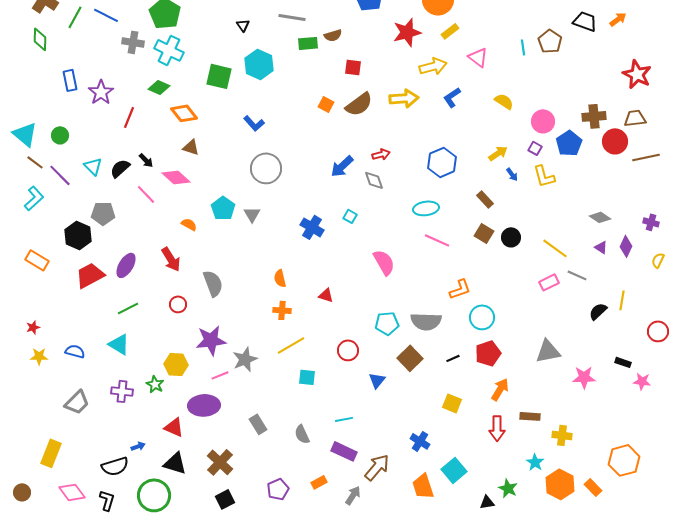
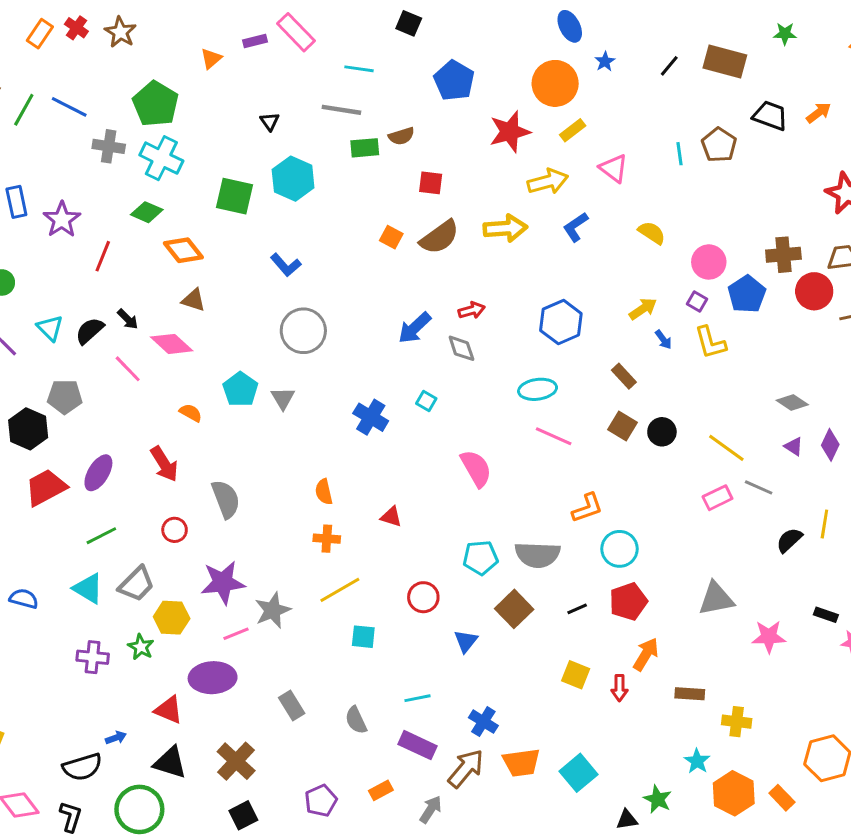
gray trapezoid: (77, 402) -> (136, 584), moved
red arrow: (497, 428) -> (619, 688), moved, size x0.7
blue cross: (420, 441) -> (483, 722), moved
orange trapezoid: (423, 486) -> (521, 763), moved, turned -80

